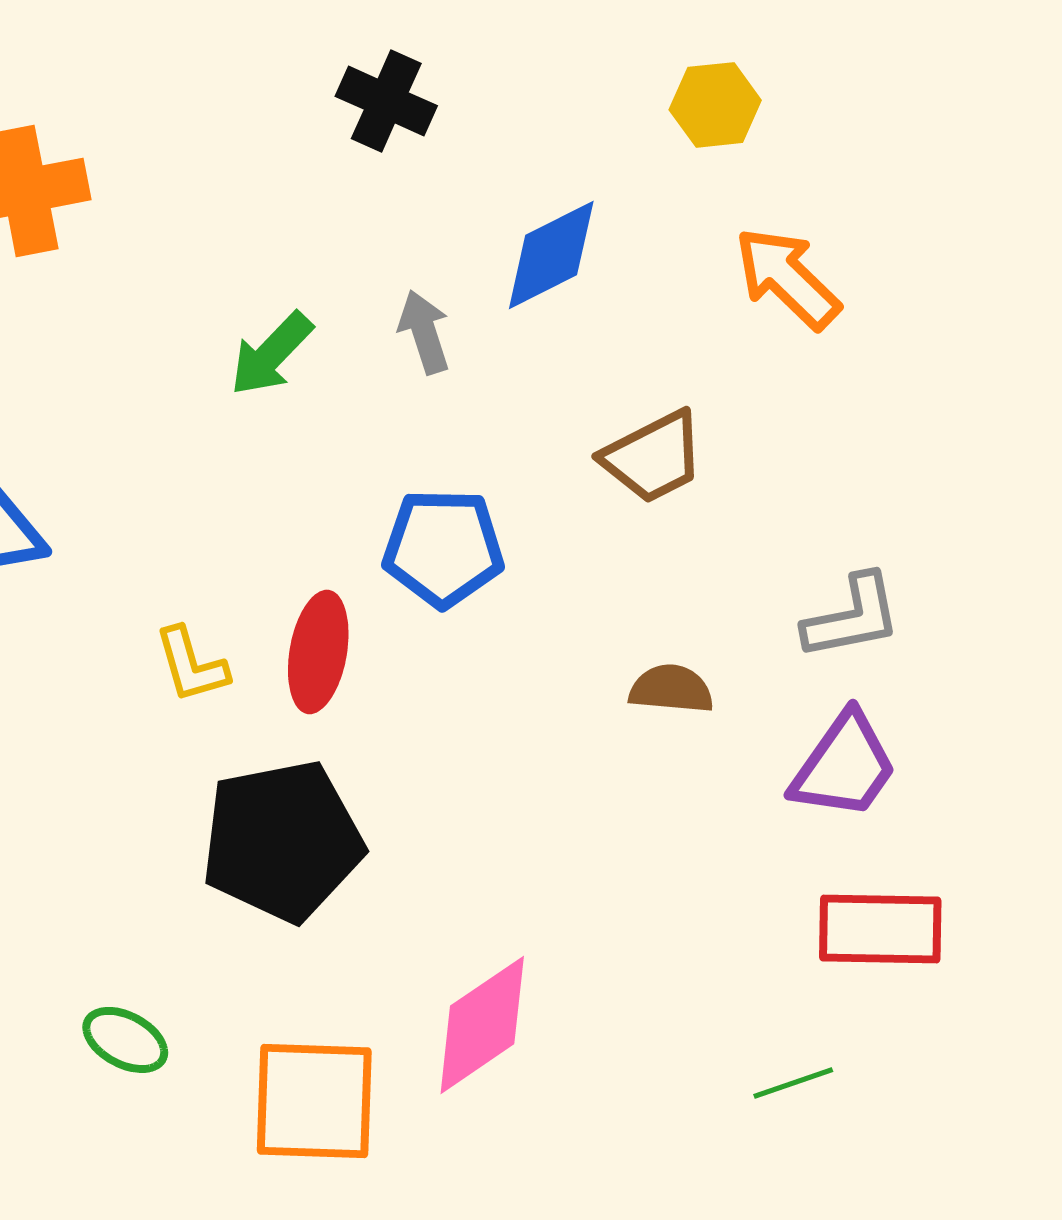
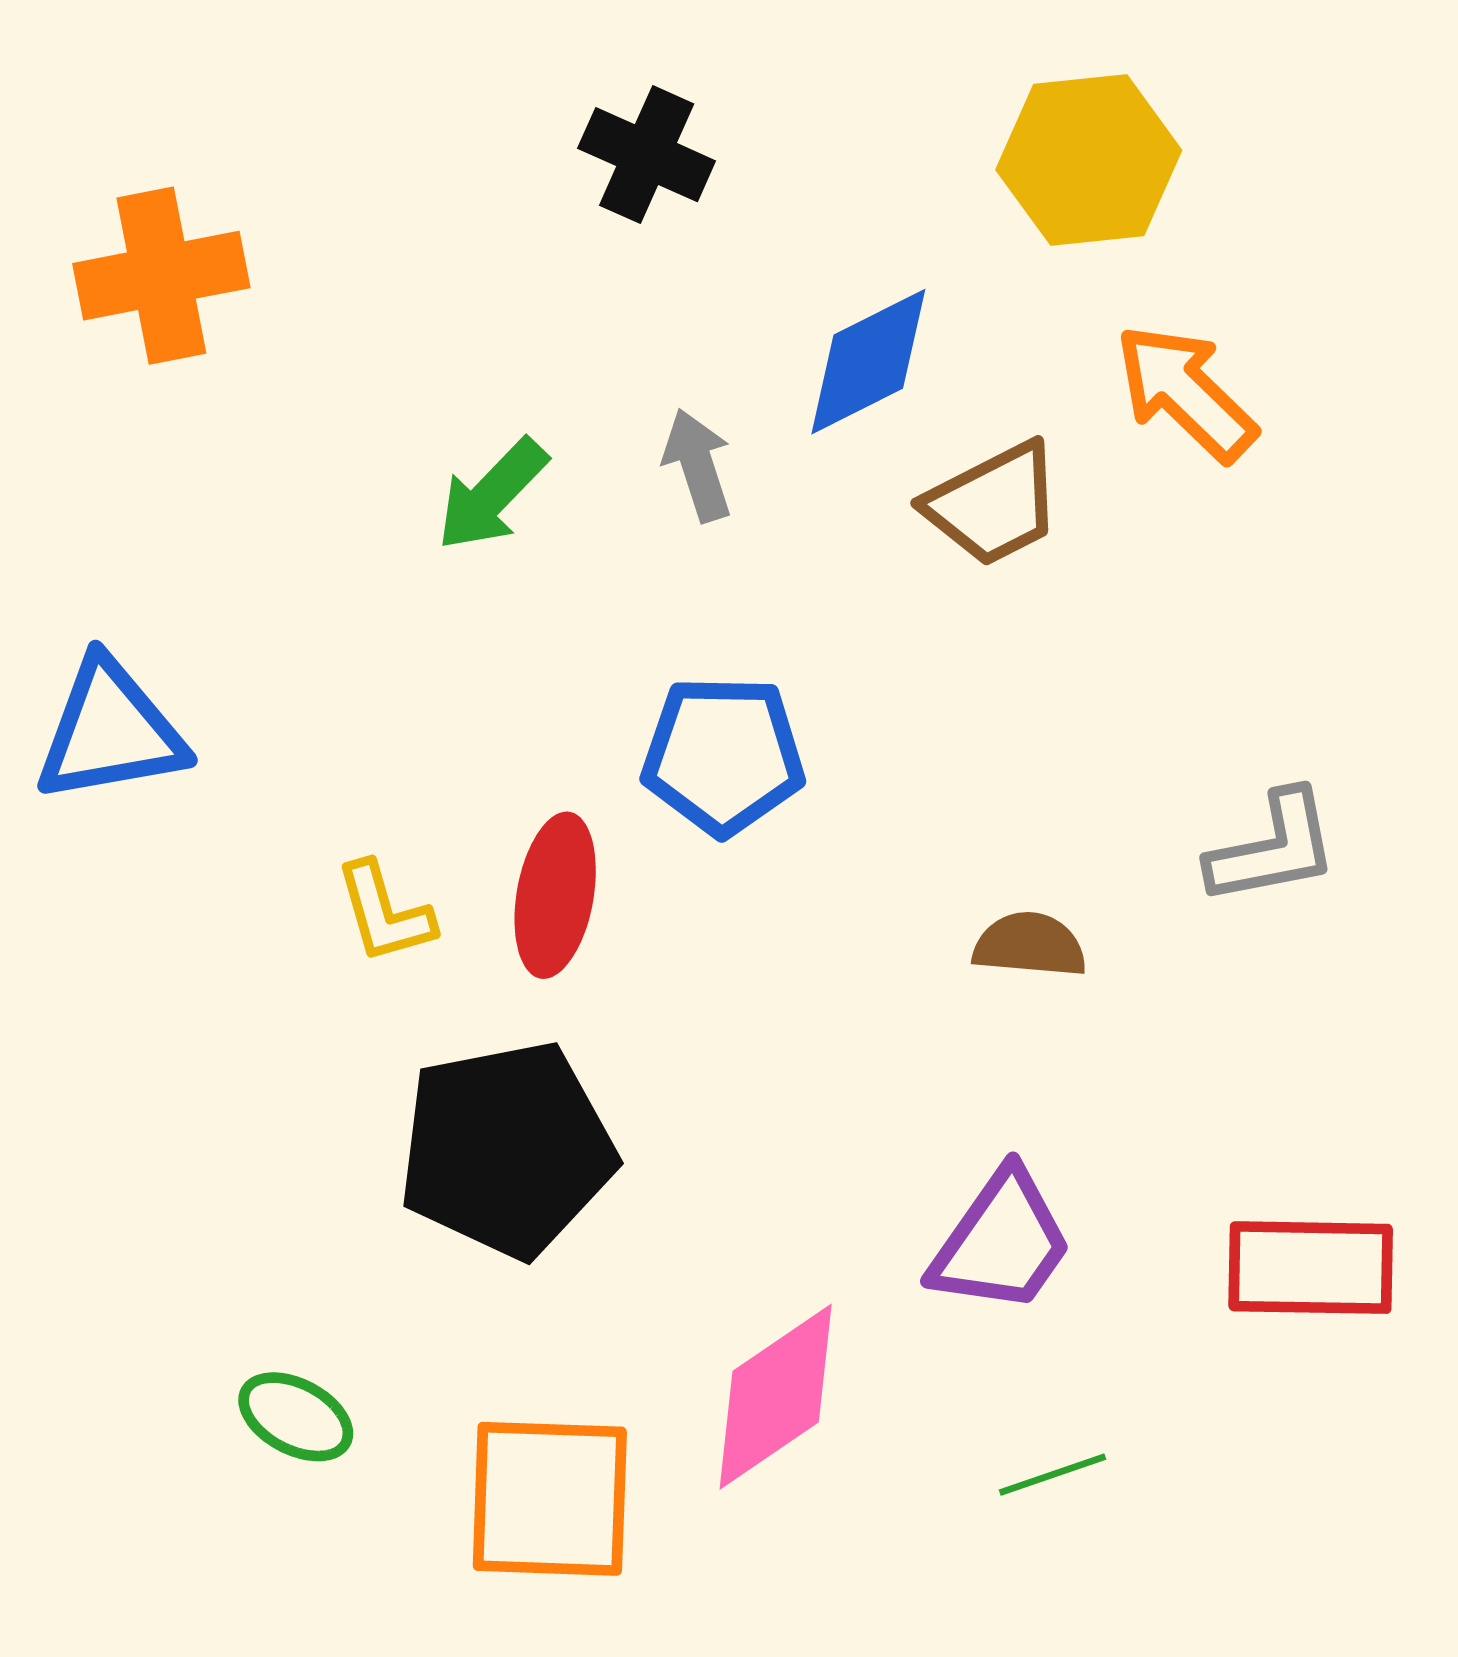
yellow hexagon: (715, 105) -> (1089, 160), size x1.5
brown trapezoid: (653, 457) -> (993, 504), moved
purple trapezoid: (844, 766) -> (1001, 1242), moved
green line: (793, 1083) -> (1053, 1475), moved

